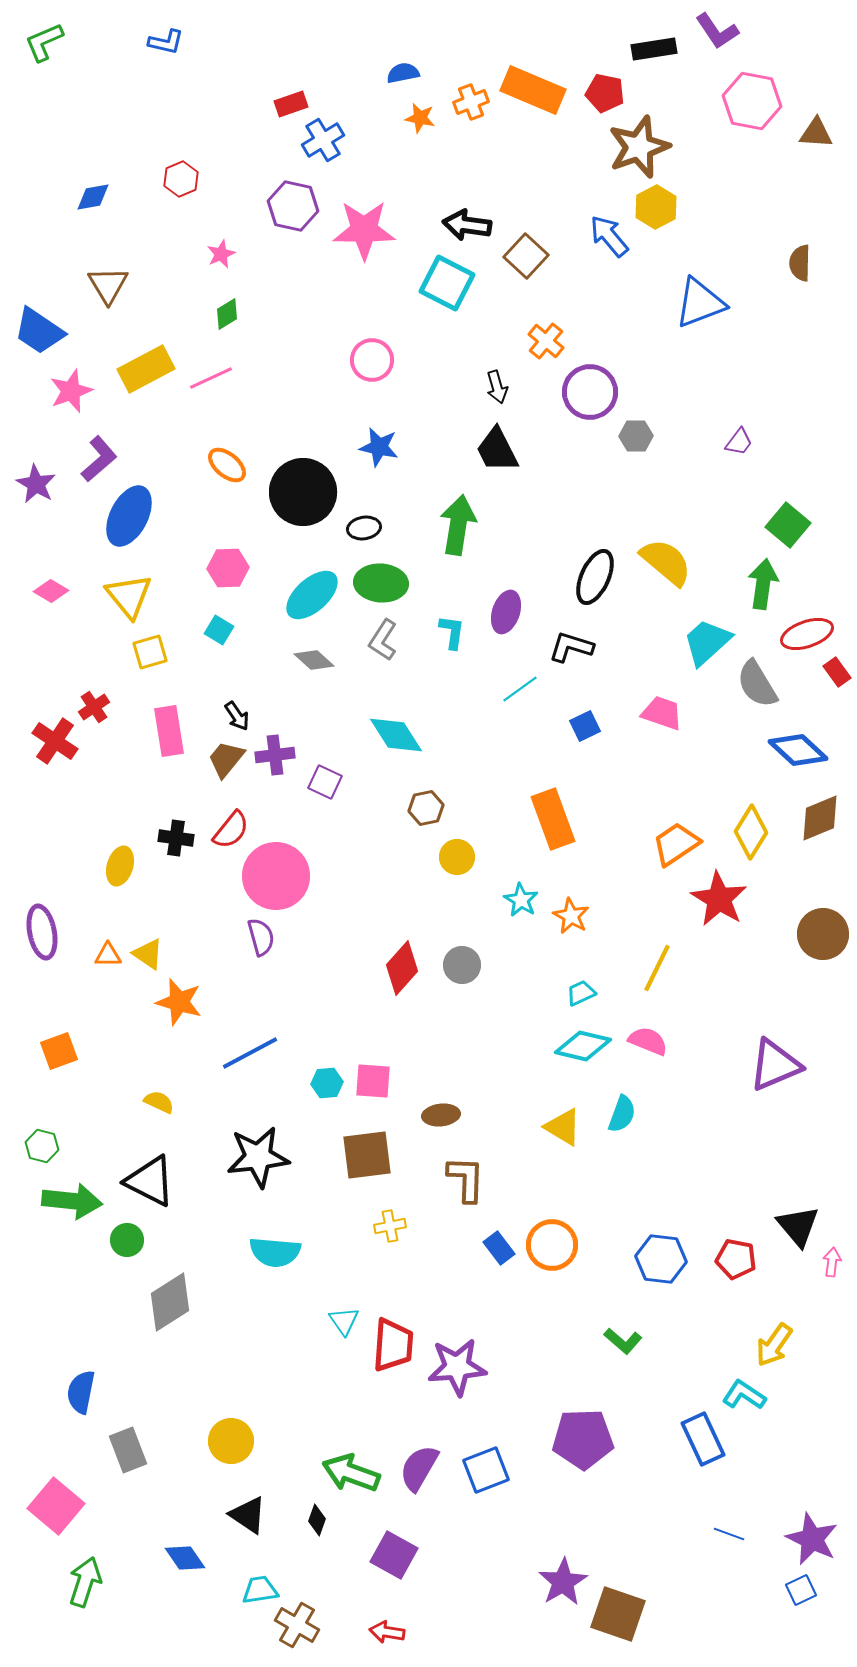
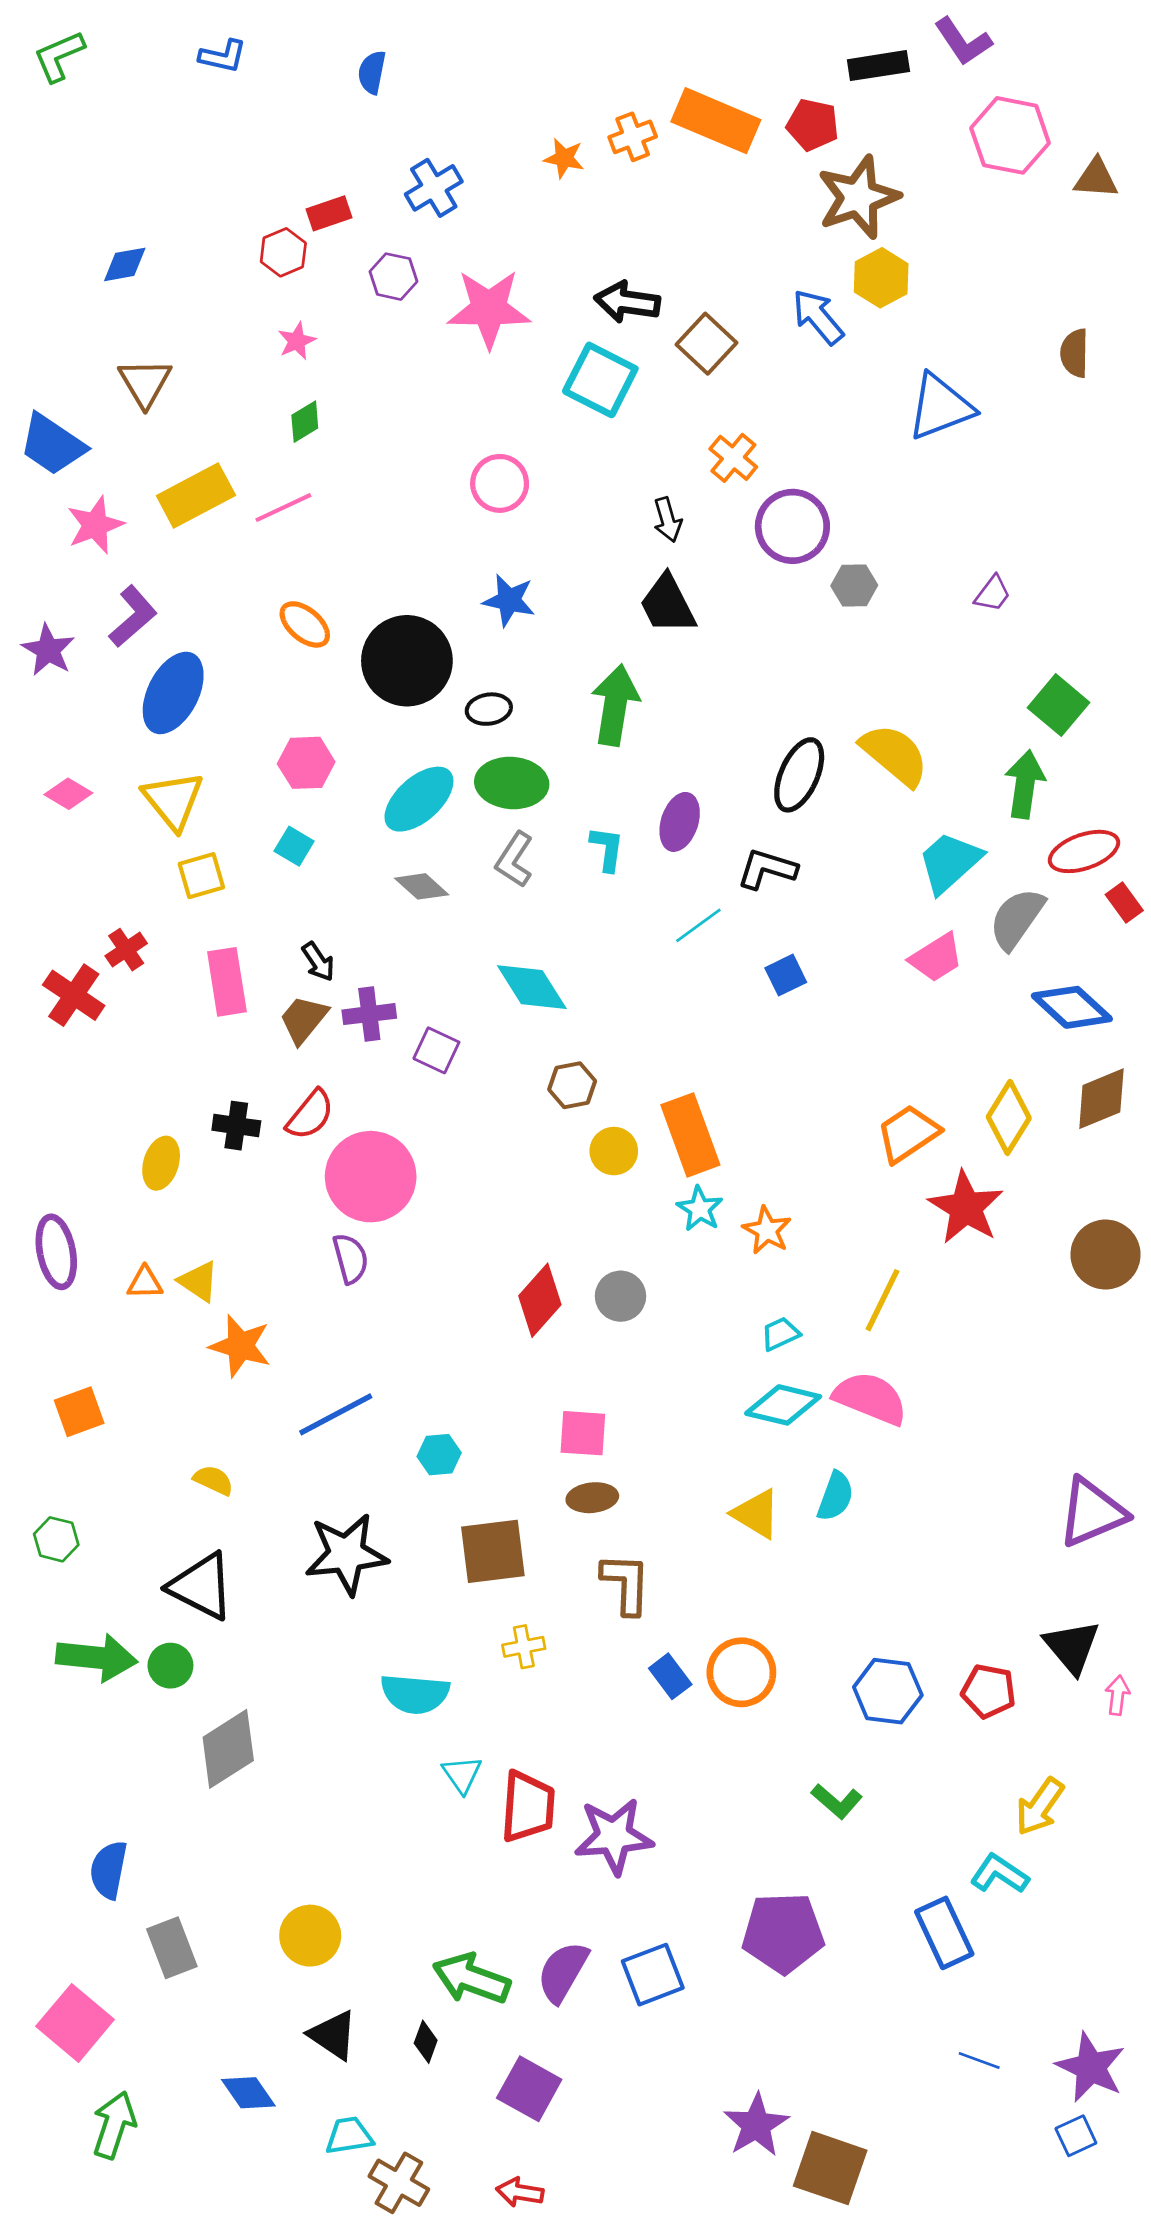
blue semicircle: (403, 73) -> (372, 72), moved, turned -68
red rectangle: (291, 104) -> (329, 213), moved
red hexagon: (181, 179) -> (283, 252), moved
purple hexagon: (293, 206) -> (393, 277), size x0.7
gray semicircle: (757, 684) -> (1017, 919), turned 66
pink trapezoid: (662, 713) -> (936, 958), moved, turned 129
orange rectangle: (553, 819) -> (690, 1135), moved
pink semicircle: (648, 1041) -> (870, 1398), size x1.4
purple triangle: (775, 1065) -> (1092, 1512), moved
pink square: (373, 1081) -> (583, 1433), moved
green arrow: (72, 1201) -> (97, 1658), moved
cyan semicircle: (275, 1252) -> (415, 1694), moved

